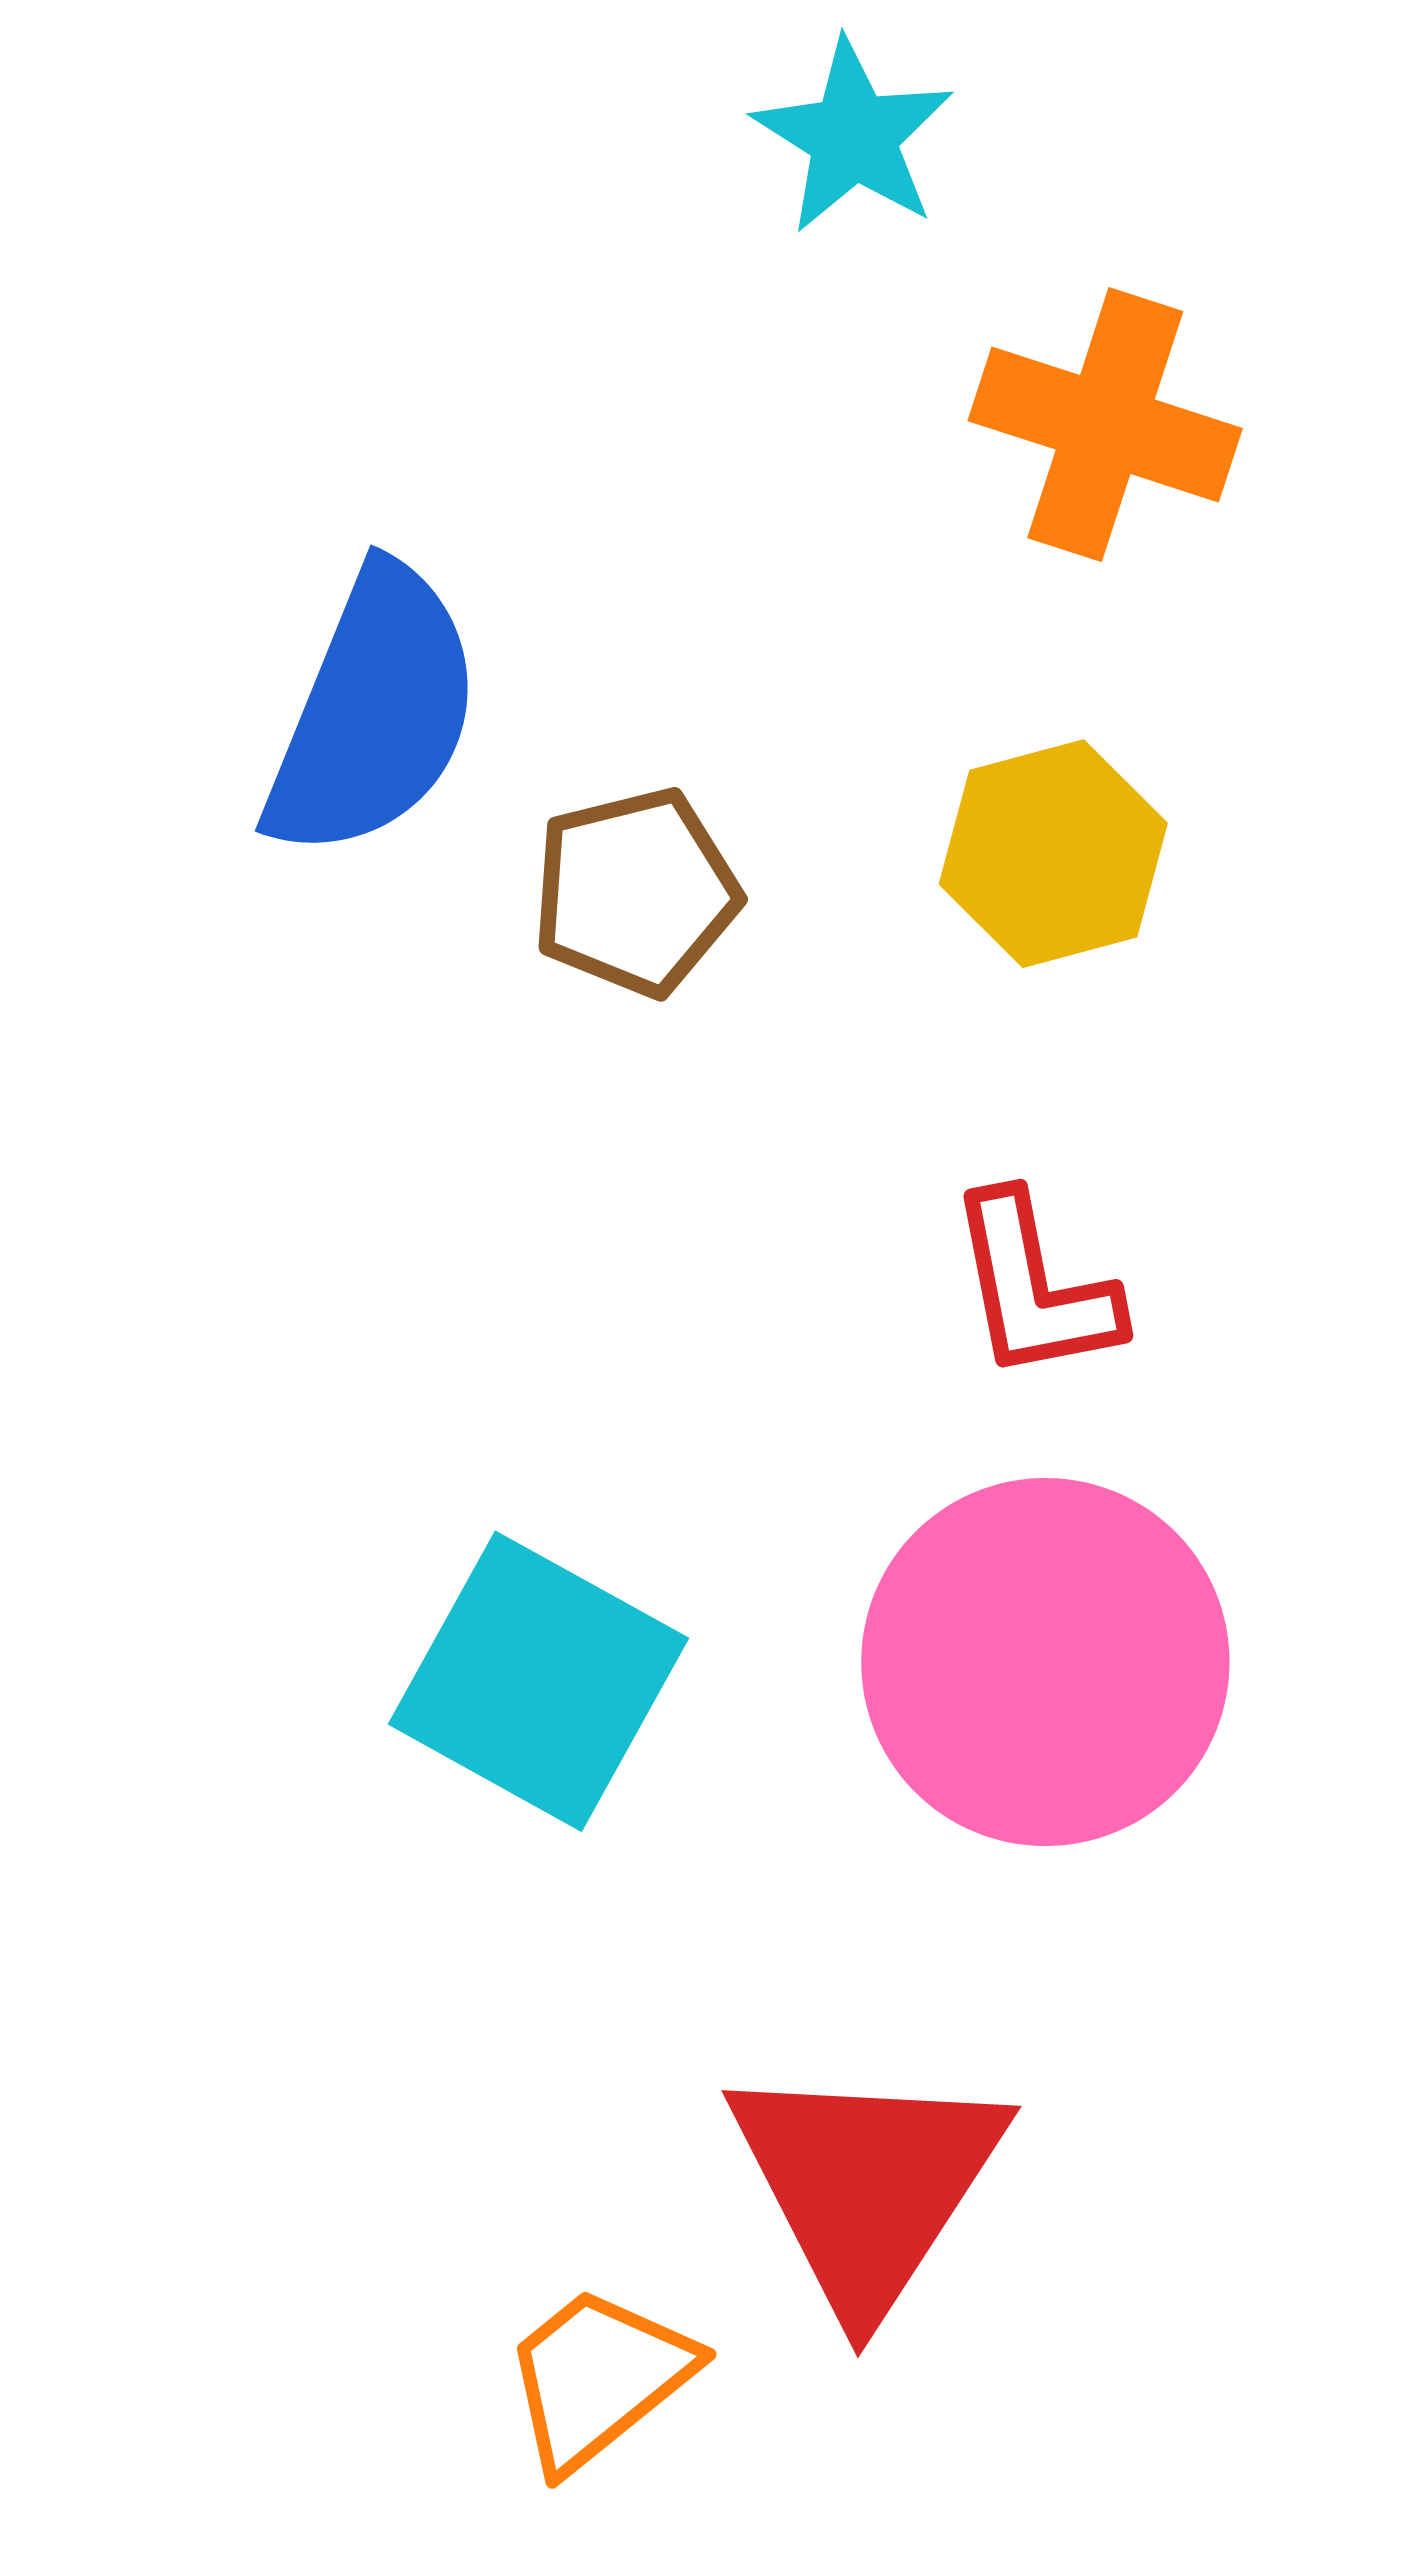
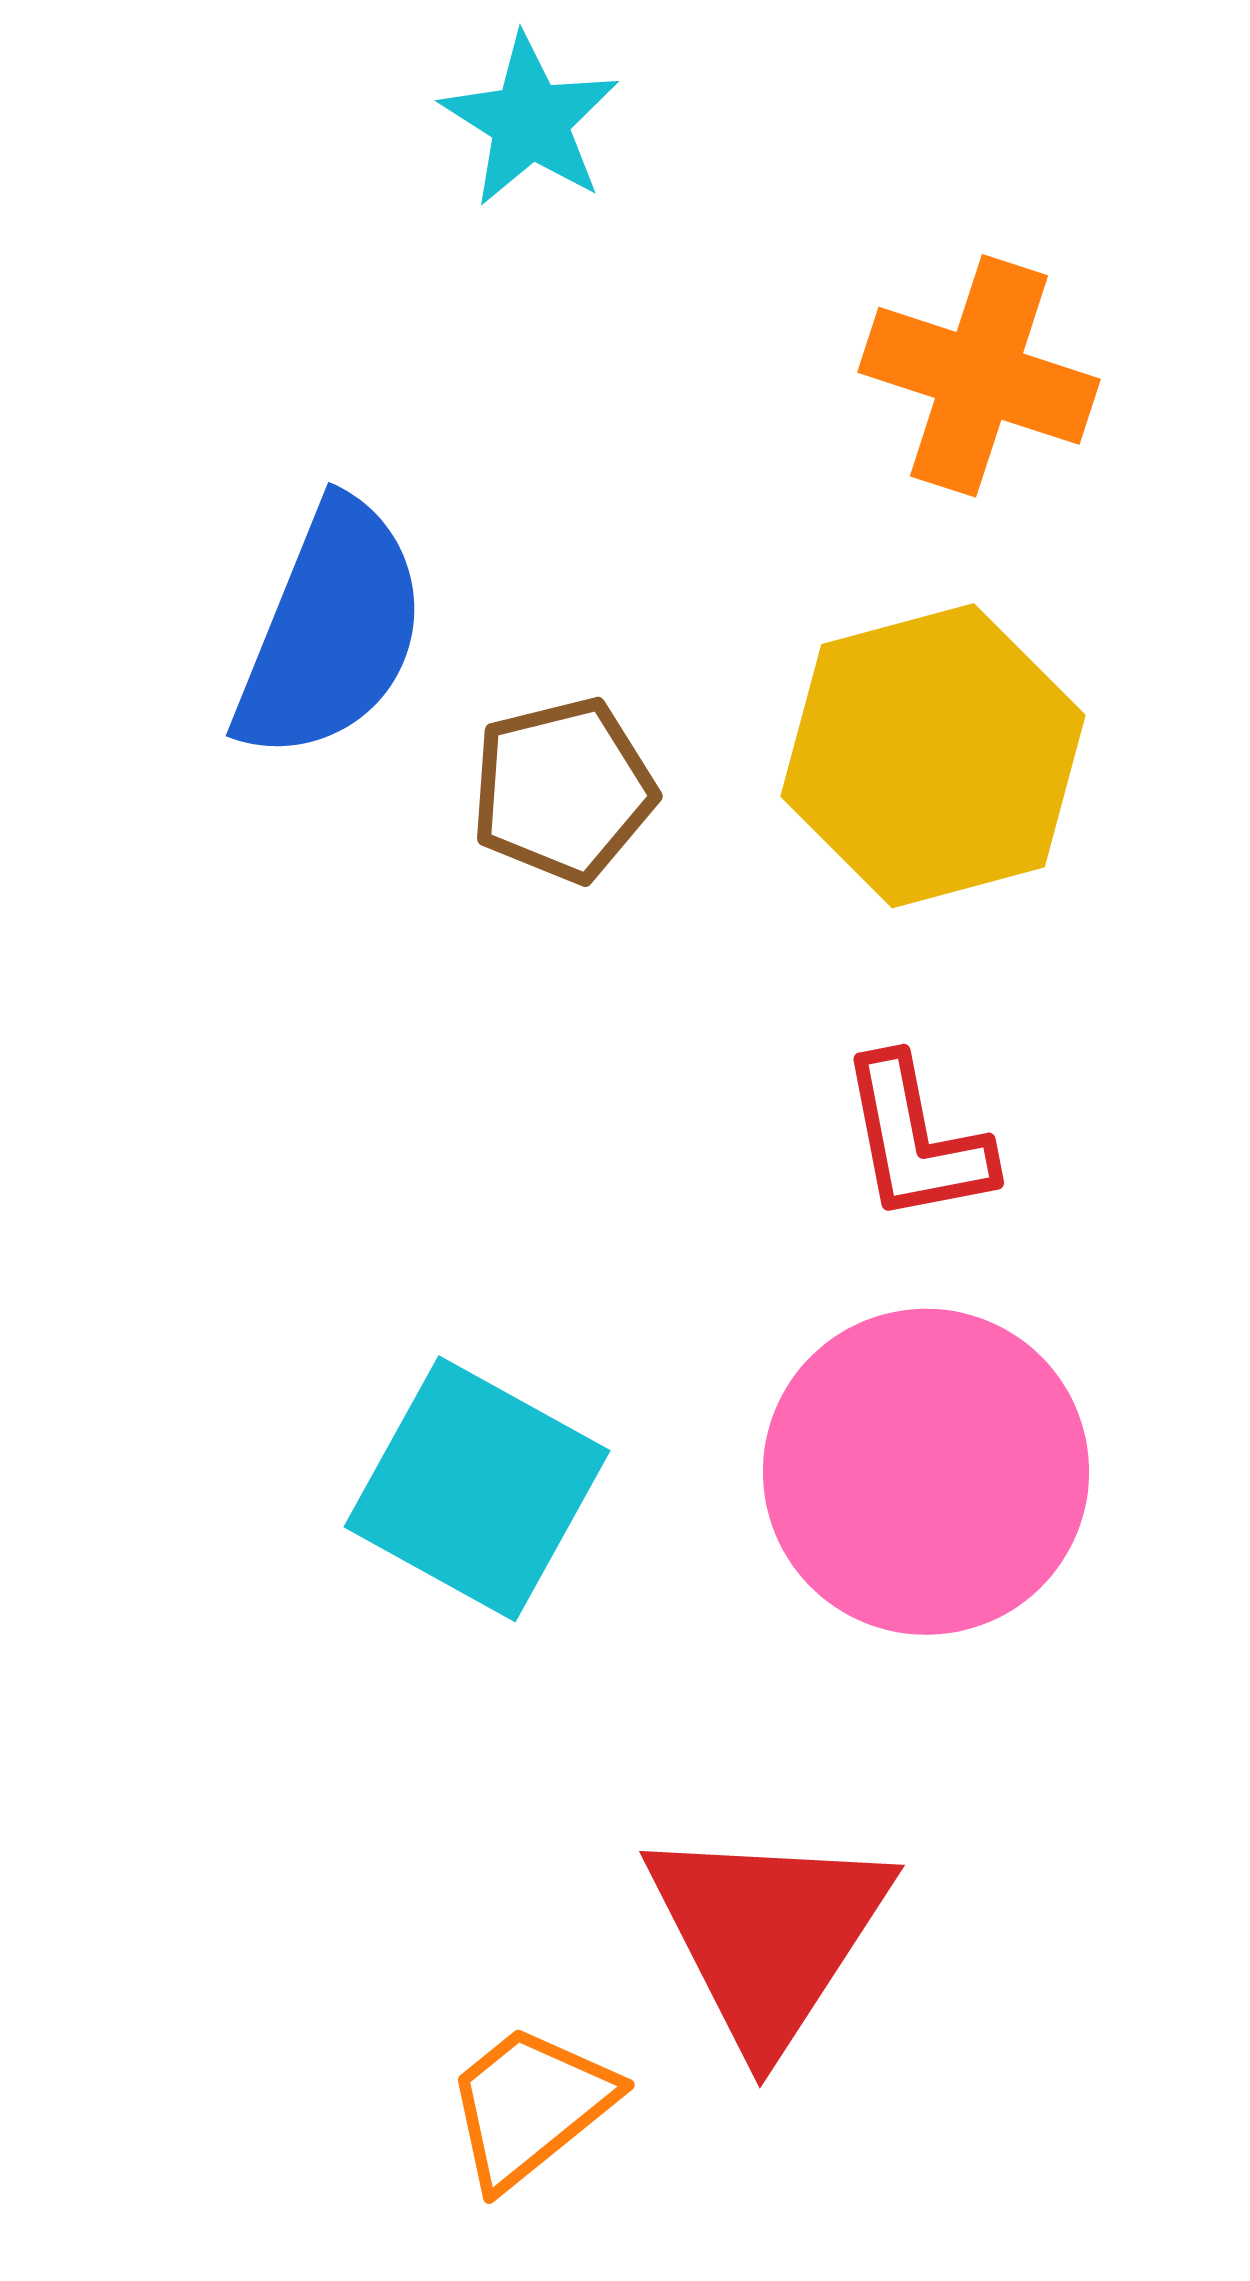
cyan star: (853, 137) -> (530, 121), moved
yellow hexagon: (1053, 854) -> (933, 756), size x1.5

